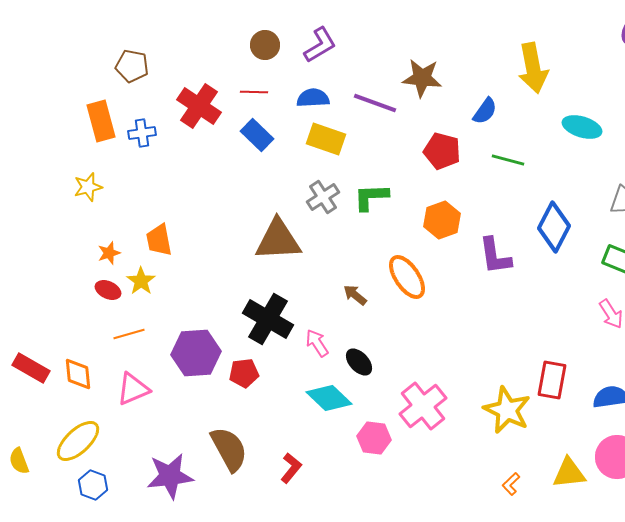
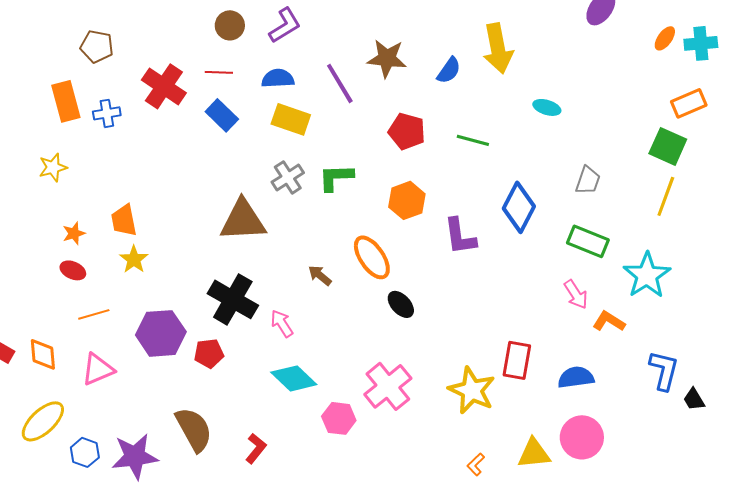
purple line: (375, 103) -> (340, 83), turned 39
blue semicircle: (485, 111) -> (449, 70), moved
cyan ellipse: (582, 127) -> (547, 107), size x0.7
yellow star: (141, 281) -> (134, 259), moved
black ellipse: (359, 362) -> (401, 304), moved
blue hexagon: (93, 485) -> (85, 452), moved

